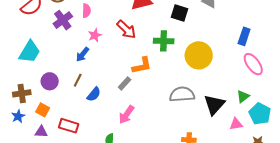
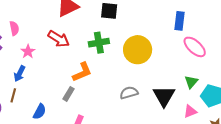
brown line: (78, 80) -> (13, 95), moved
gray semicircle: (182, 94) -> (129, 93), size x0.7

